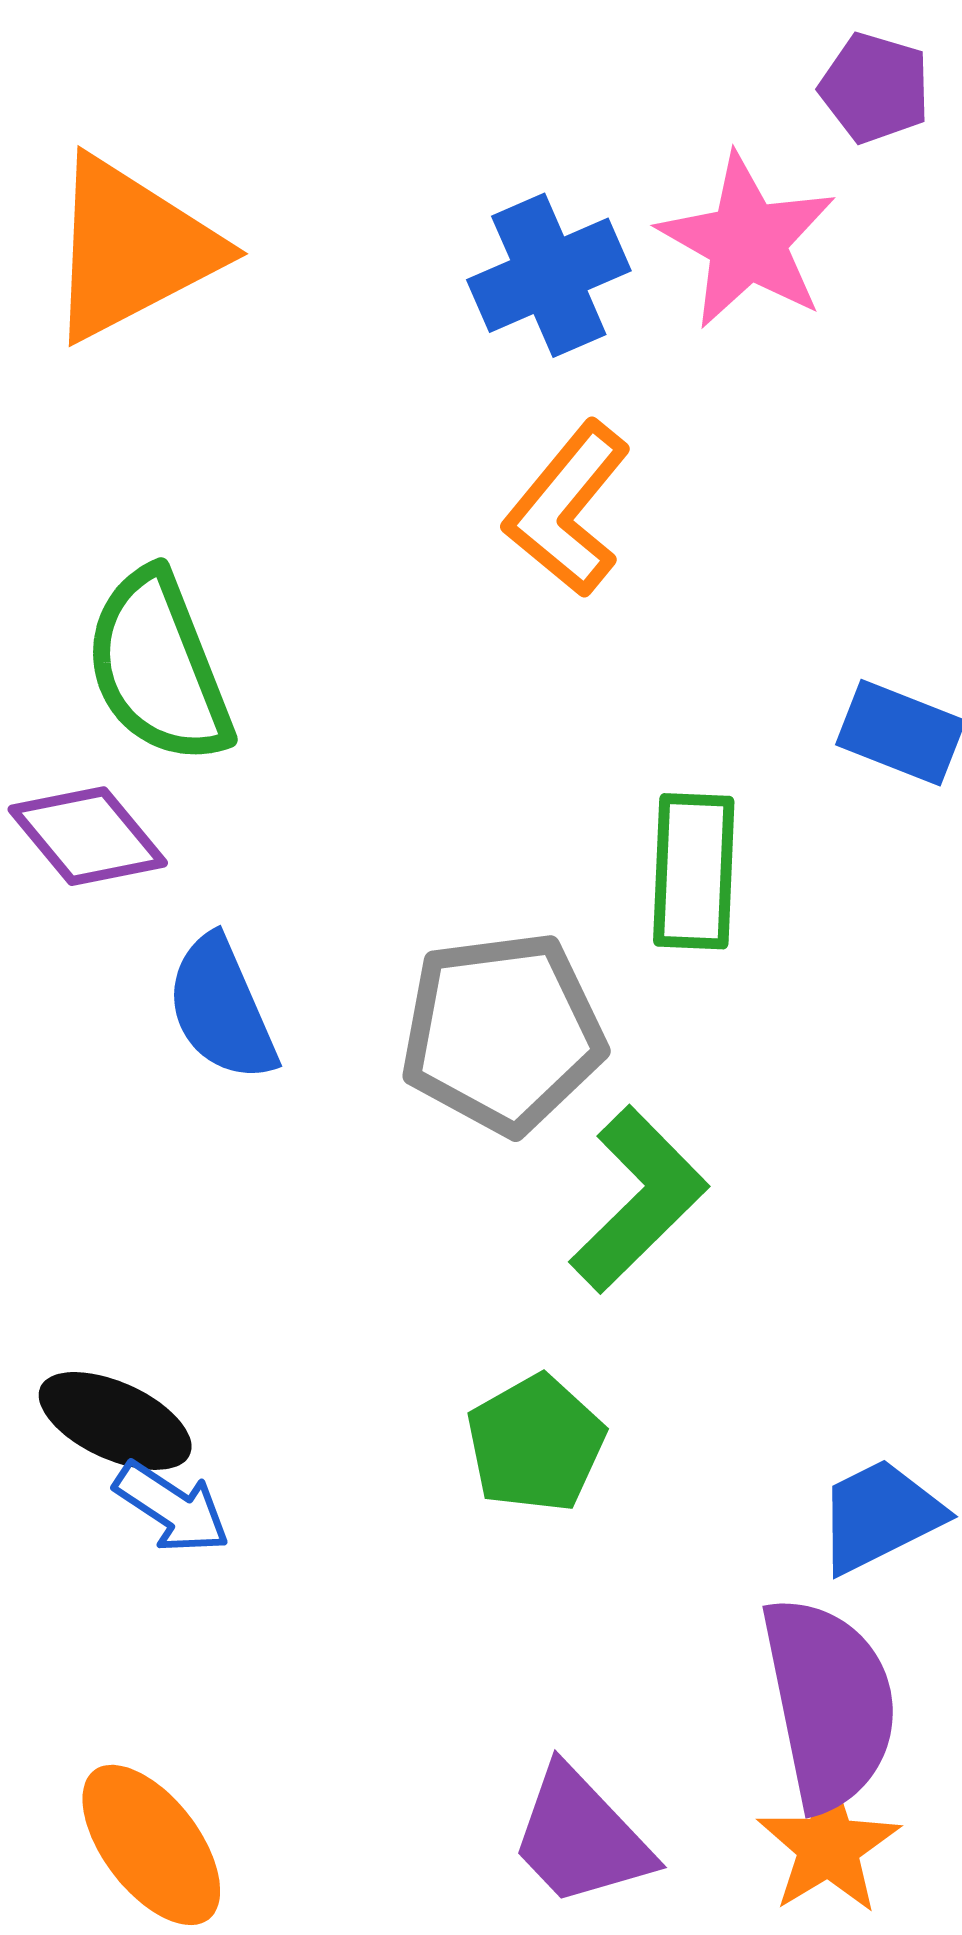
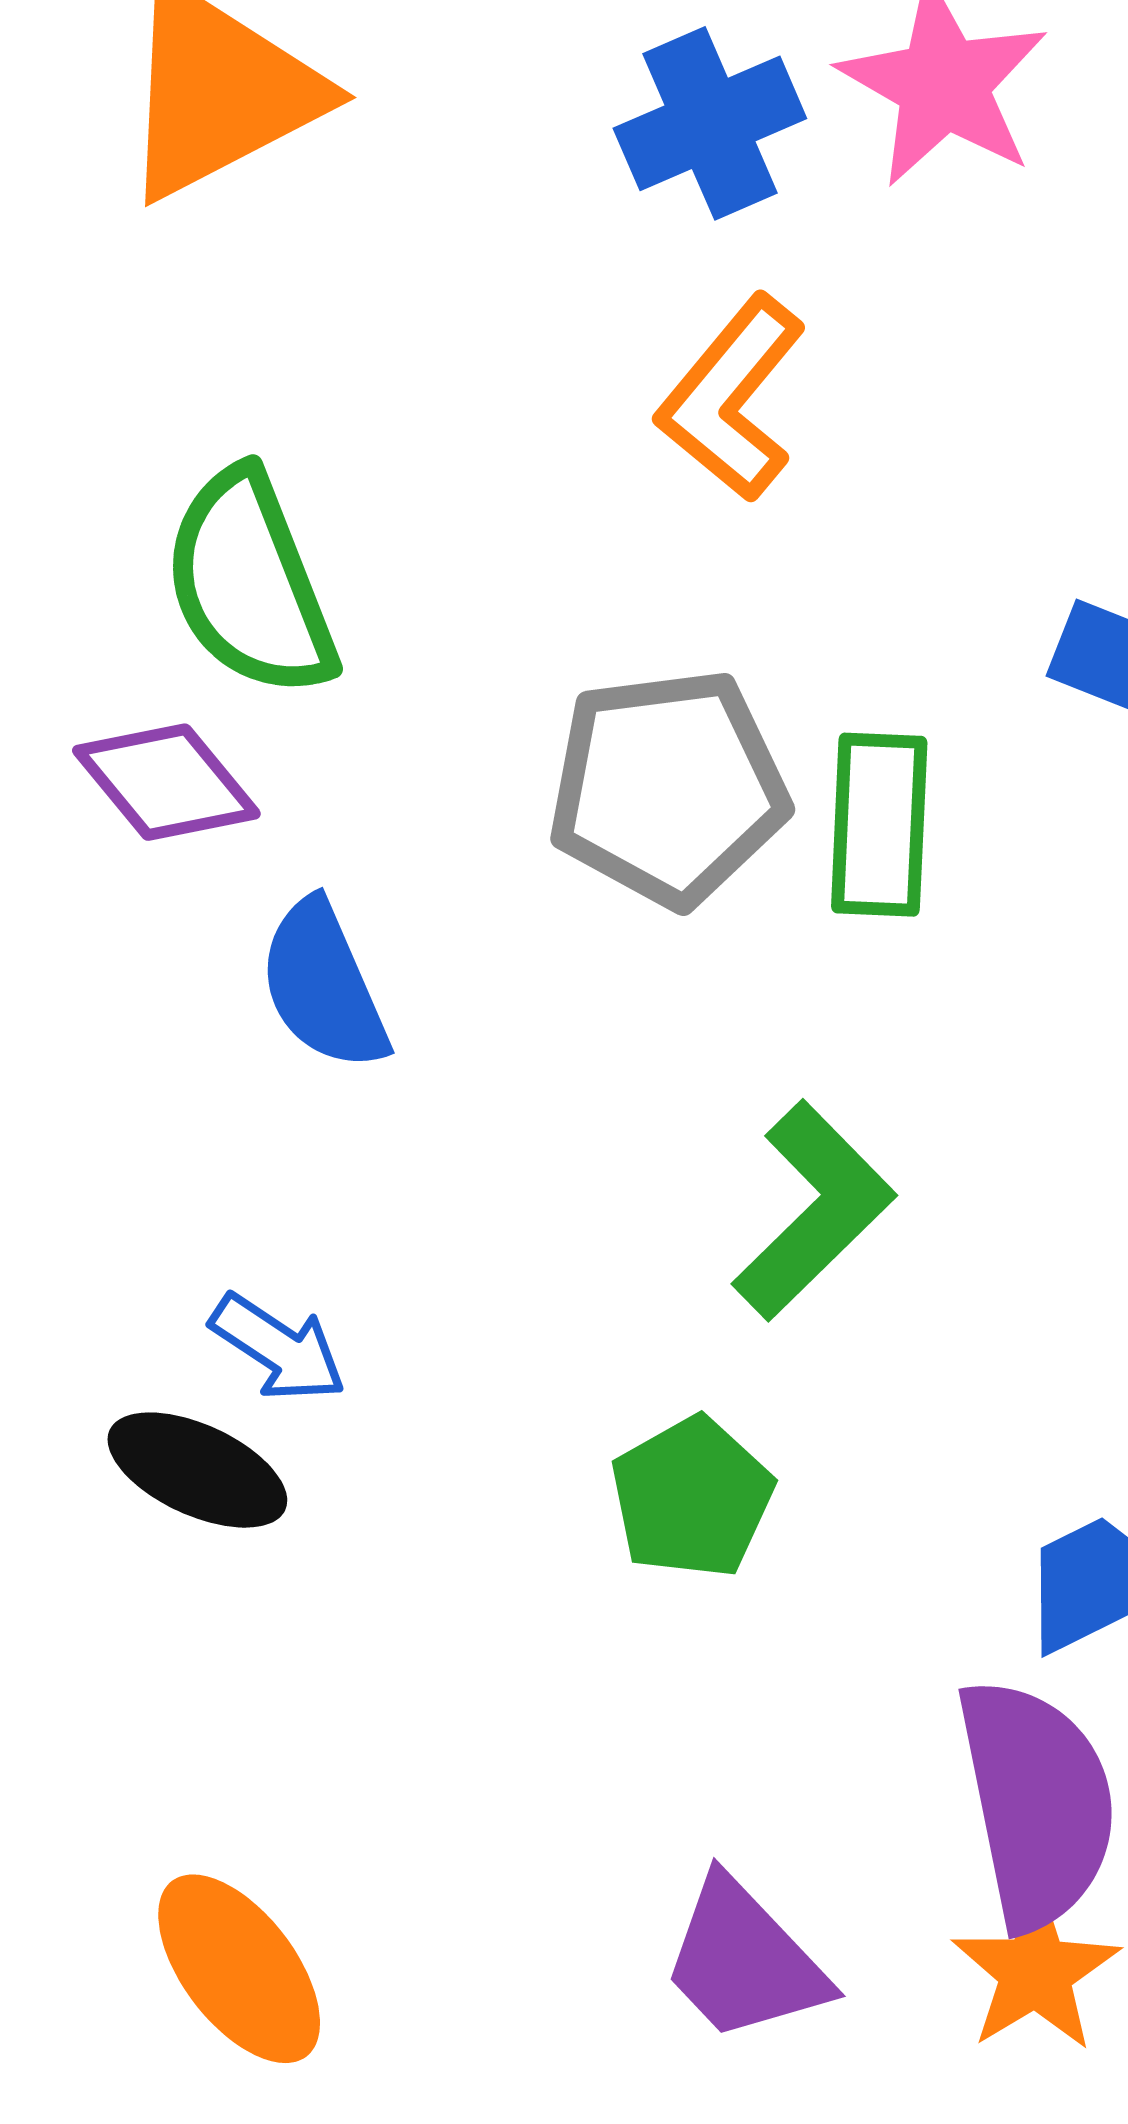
gray pentagon: (503, 1033) -> (668, 788), moved
blue arrow: (172, 1508) -> (278, 1348), moved

